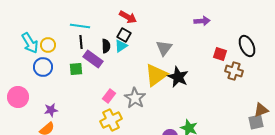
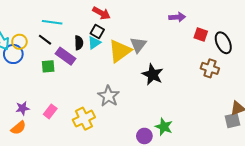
black line: (81, 42) -> (45, 40), moved, turned -48
red square: (220, 54) -> (201, 35), moved
blue circle: (43, 67) -> (13, 54), moved
yellow triangle: (156, 75) -> (120, 51), moved
pink rectangle: (109, 96) -> (50, 111), moved

